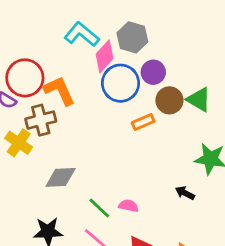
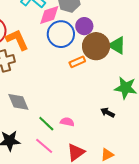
pink diamond: (104, 56) -> (49, 15), turned 30
brown circle: (169, 100) -> (96, 46), size x1.4
gray diamond: (61, 177) -> (18, 102), turned 70

